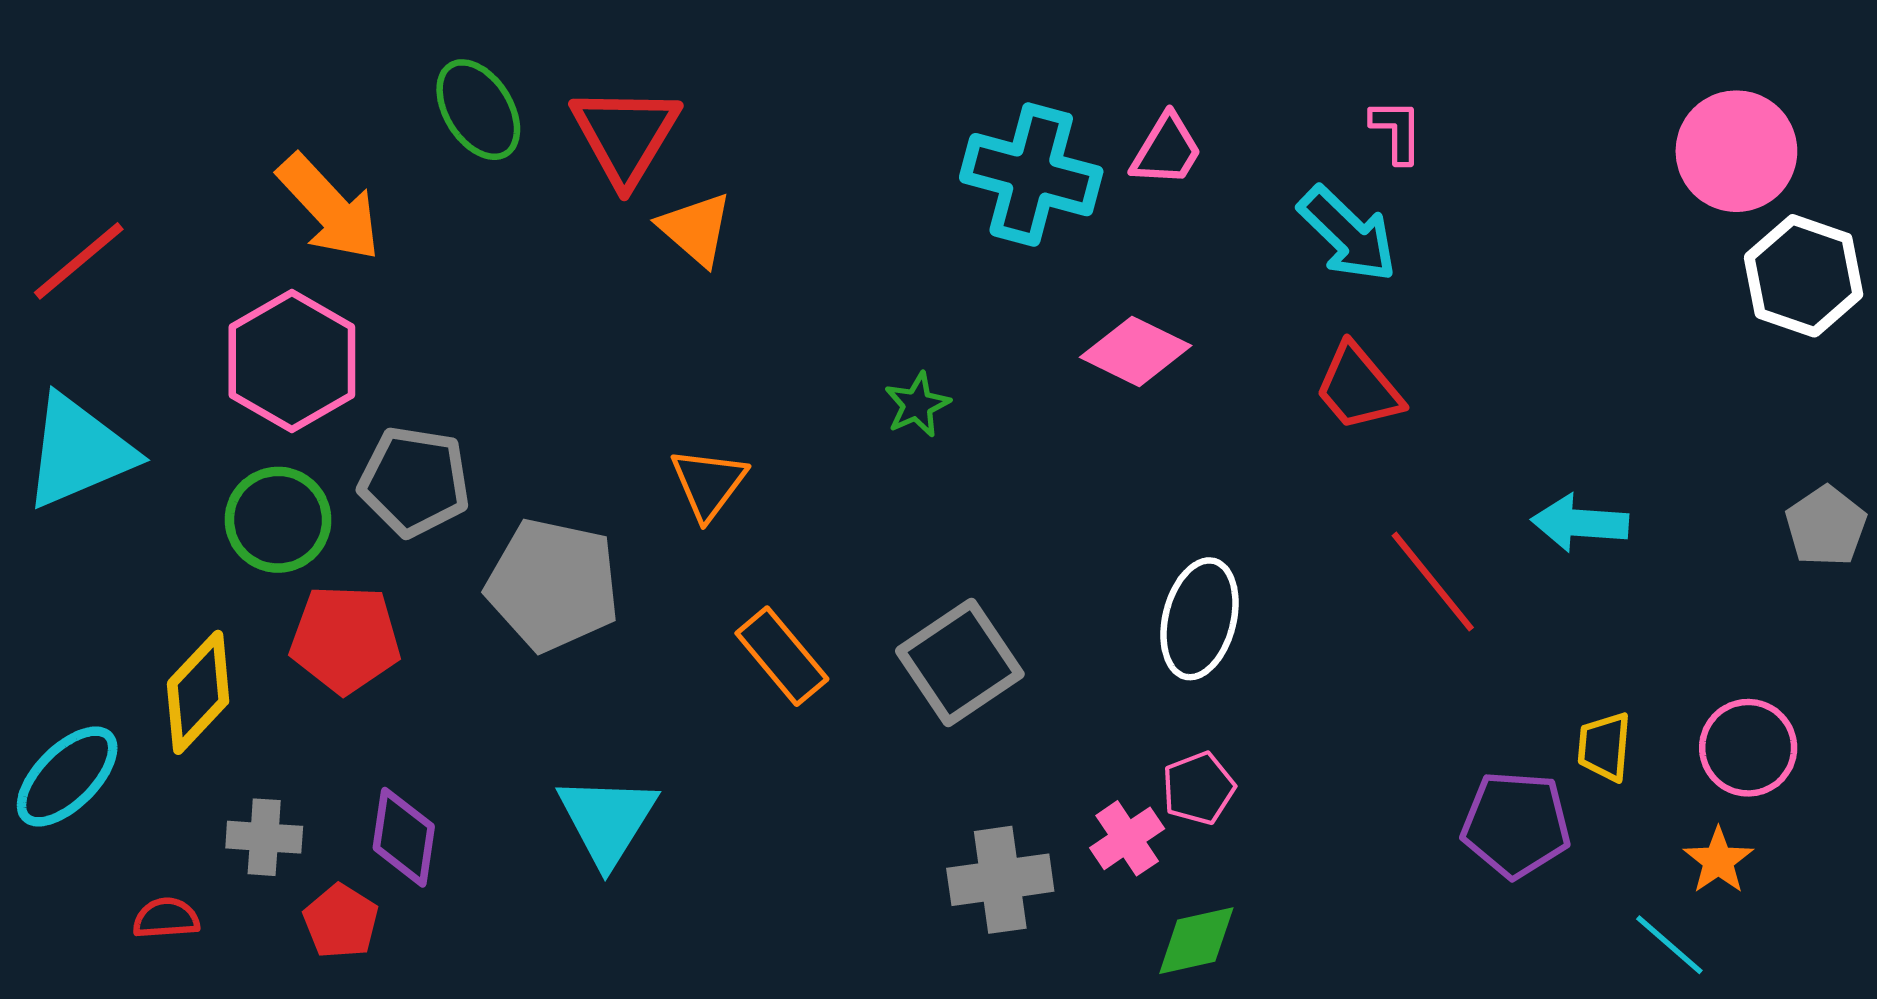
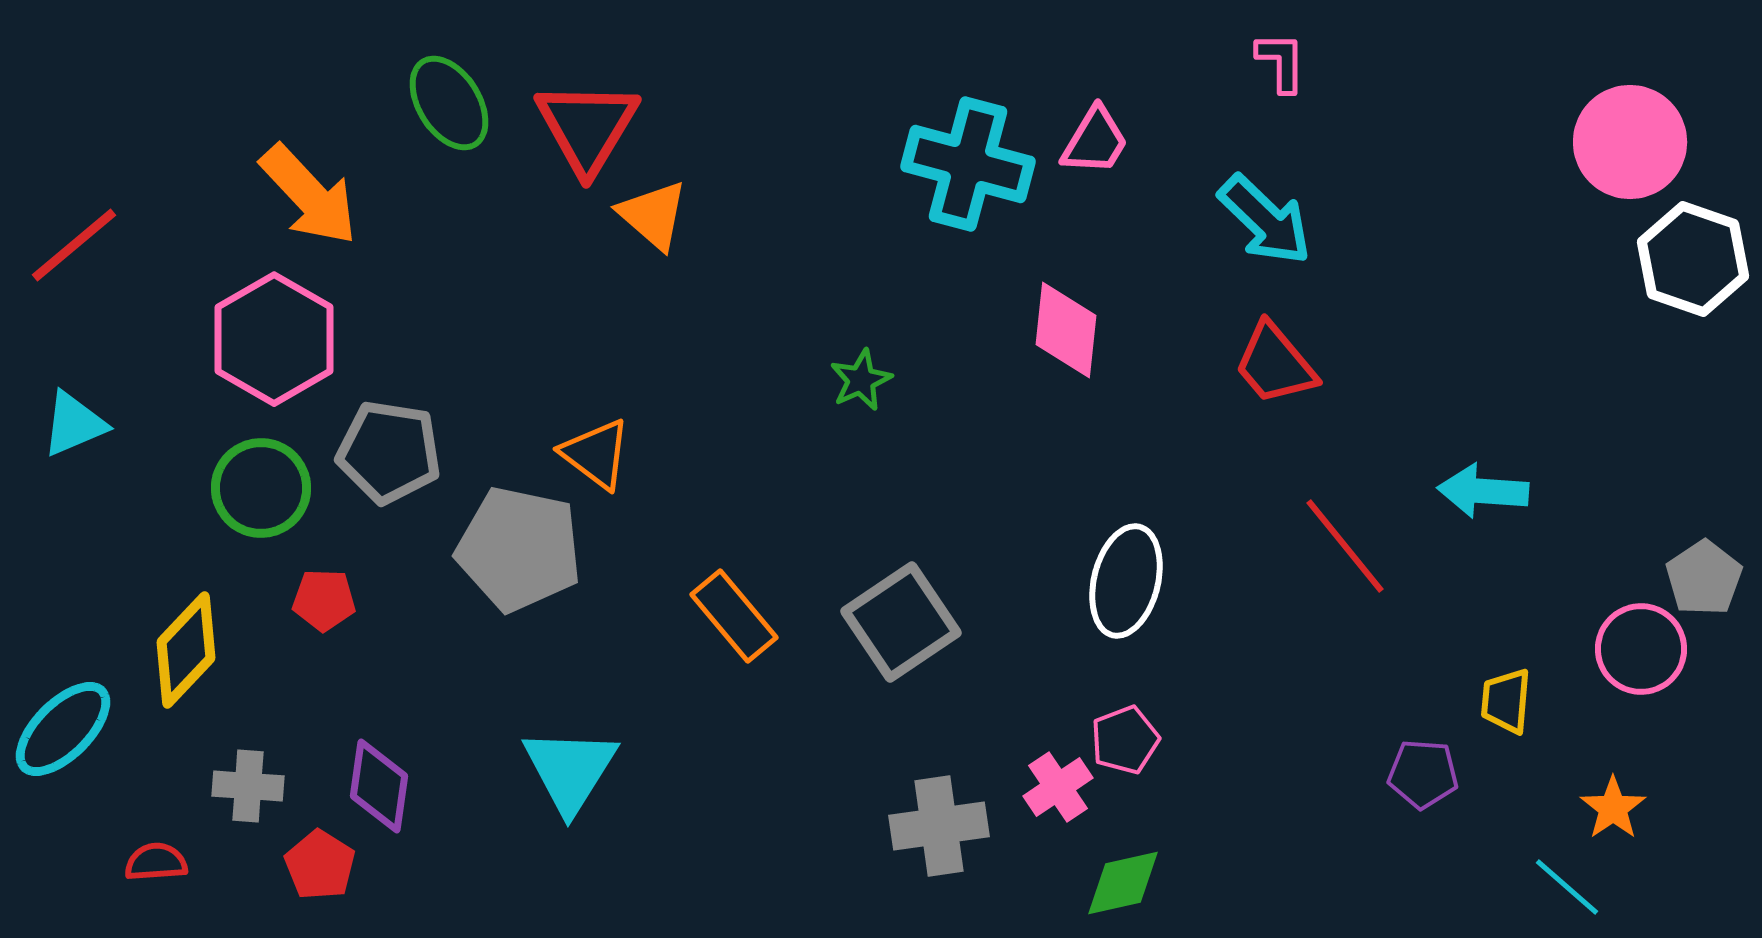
pink L-shape: (1397, 131) -> (1281, 62), moved
pink diamond: (1136, 351) -> (1066, 330), turned 70
cyan triangle: (79, 452) -> (74, 424), size x0.6
orange triangle: (708, 484) -> (596, 454), moved, turned -30
gray pentagon: (1826, 526) -> (1704, 578), moved
red pentagon: (345, 639) -> (324, 600), size x0.6
pink circle: (1748, 748) -> (1641, 649), moved
purple pentagon: (1516, 824) -> (1423, 774), size x0.7

